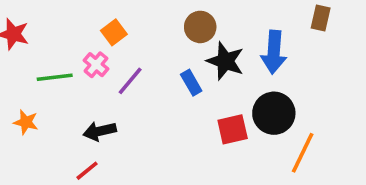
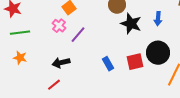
blue arrow: (274, 52) -> (158, 19), size x0.6
green line: (55, 77) -> (20, 33), moved
blue rectangle: (191, 83) -> (108, 64), moved

